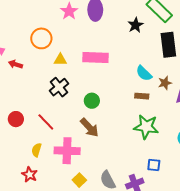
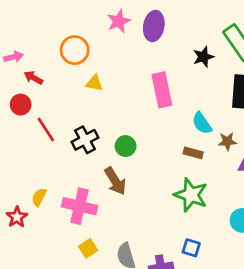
pink rectangle: (95, 57) -> (162, 90), moved, turned 65
black cross: (59, 87) -> (85, 140), moved
red circle: (16, 119) -> (21, 105), moved
red line: (46, 122) -> (46, 129), moved
red star: (30, 175) -> (17, 217), moved

